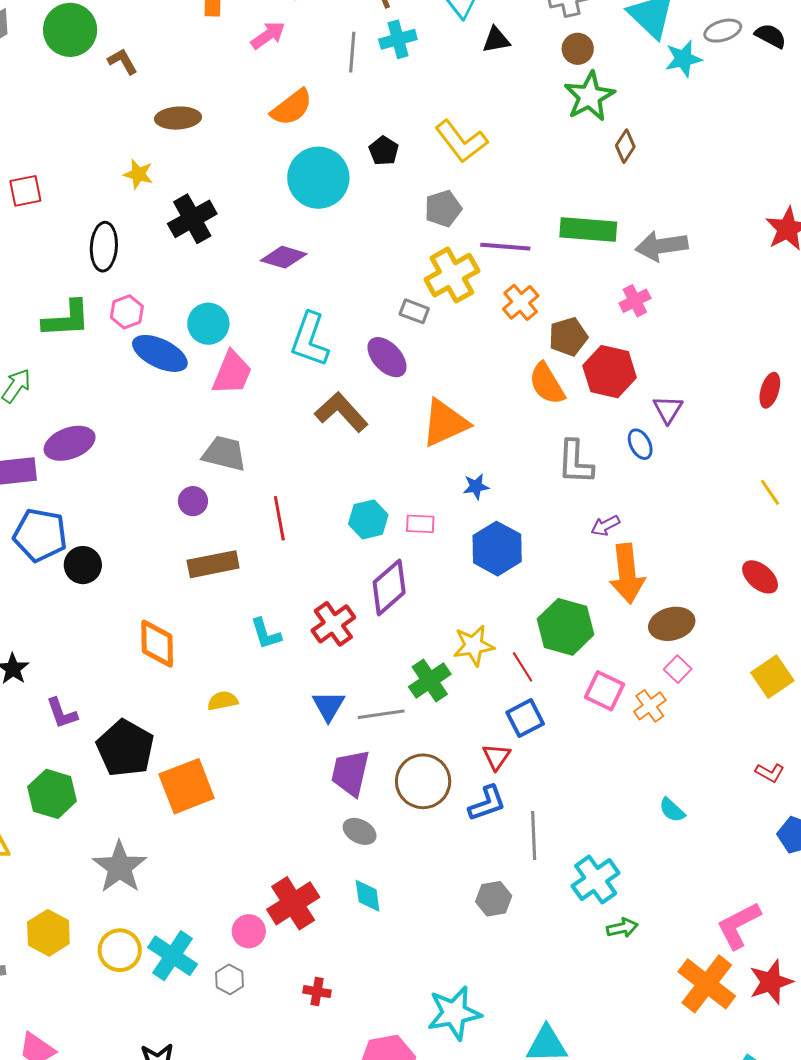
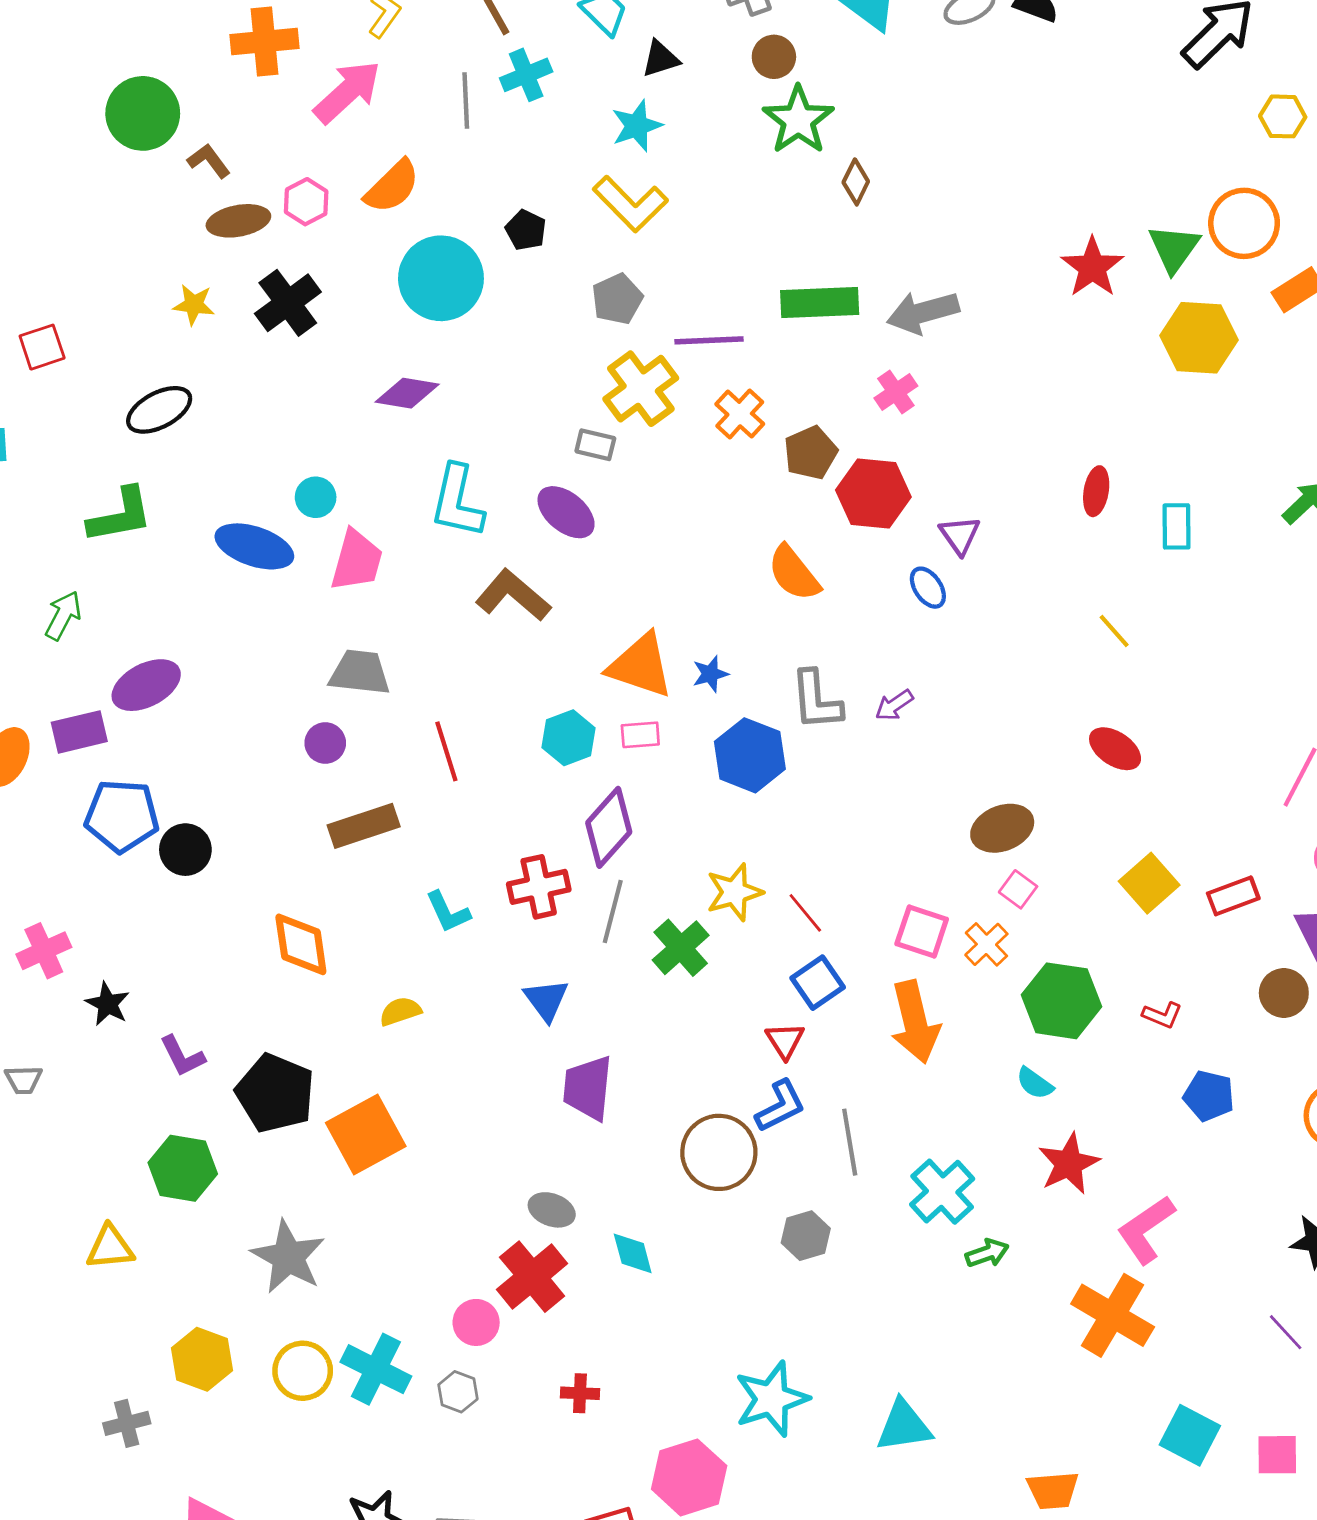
green circle: (70, 30) -> (143, 113), moved
pink arrow: (268, 35) -> (347, 92), size x1.5
cyan star: (683, 59) -> (637, 126), moved
brown L-shape: (123, 61) -> (209, 161), moved
black cross: (192, 219) -> (288, 303), moved
black ellipse: (104, 247) -> (159, 410), turned 66
pink hexagon: (127, 312) -> (306, 202), moved
cyan circle: (208, 324) -> (316, 497), size x0.7
orange semicircle: (547, 384) -> (794, 573), moved
orange triangle: (445, 423) -> (640, 666), moved, turned 50
gray L-shape: (575, 462) -> (816, 700), moved
orange arrow: (627, 574) -> (915, 1022), moved
red cross: (333, 624) -> (539, 887), turned 30
green hexagon: (565, 627) -> (1061, 1001), moved
gray line: (381, 714) -> (613, 911), moved, turned -60
brown circle: (423, 781) -> (719, 1152), moved
gray ellipse: (360, 831) -> (552, 1210), moved
red star: (771, 982) -> (1069, 1164), moved

